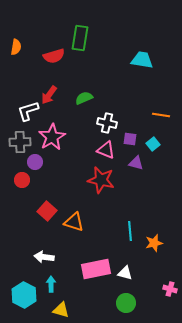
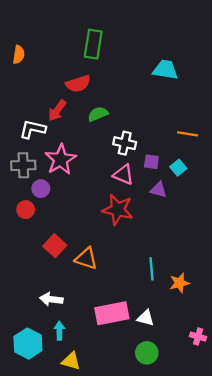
red semicircle: (54, 56) -> (78, 84), moved
white L-shape: (28, 111) -> (33, 129), turned 30

